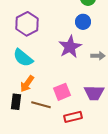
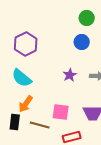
purple star: (70, 47) -> (70, 75), moved, size x0.6
pink square: (62, 92) -> (61, 112), turned 30

